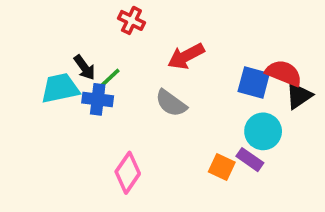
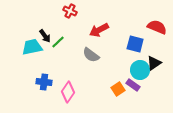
red semicircle: (284, 73) -> (157, 27), moved
black triangle: (299, 96) -> (154, 63), moved
blue cross: (98, 99) -> (44, 82), moved
orange square: (222, 167) -> (118, 89), turned 32

